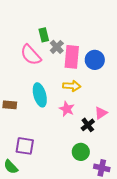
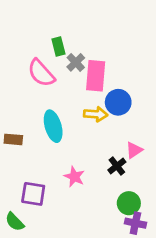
blue circle: (95, 60) -> (118, 102), moved
pink star: (67, 109) -> (74, 177), moved
green circle: (81, 152) -> (129, 203), moved

